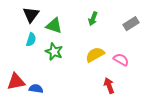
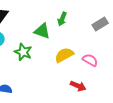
green triangle: (54, 26) -> (42, 31), moved
red arrow: (109, 86) -> (78, 86), turned 133

